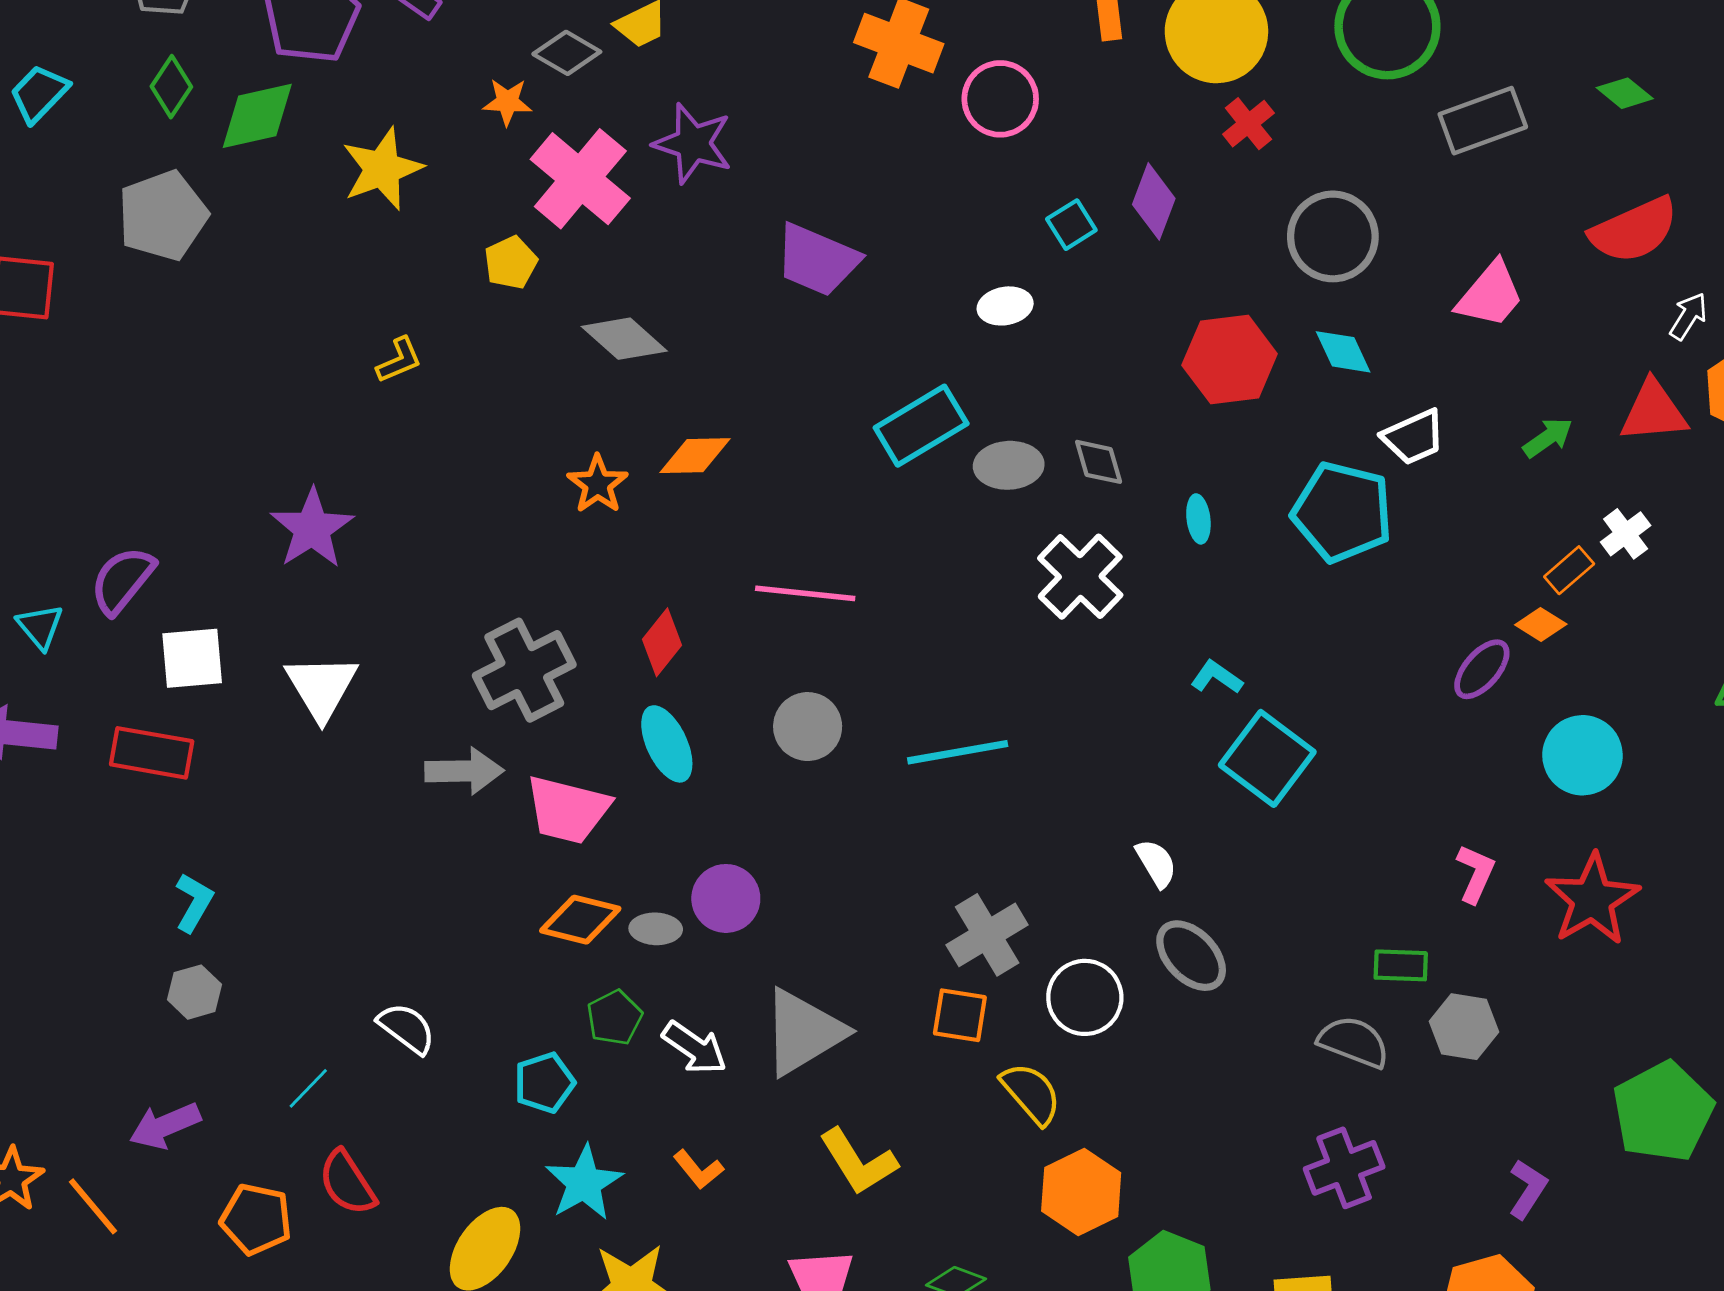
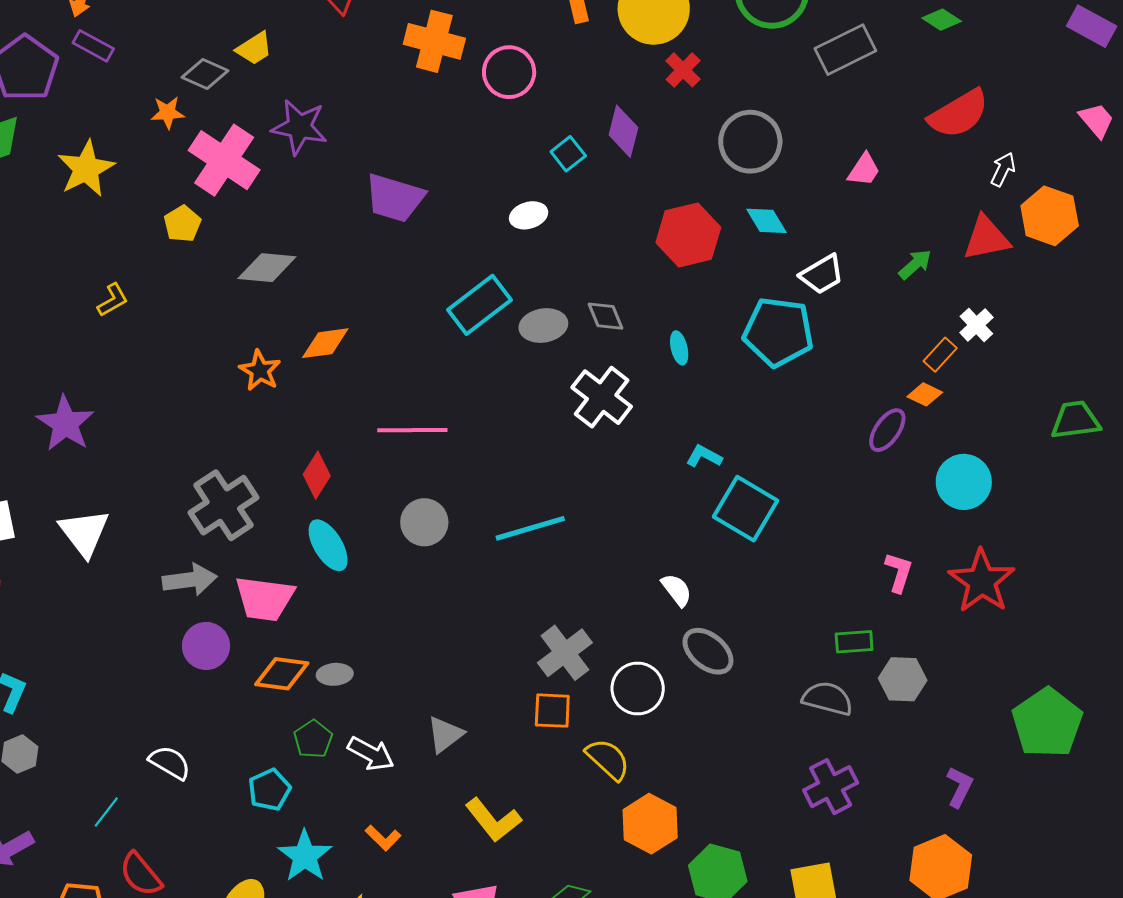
pink trapezoid: (1490, 295) -> (864, 170), size x0.7
gray diamond: (624, 339) -> (267, 268), turned -30
purple circle: (726, 898) -> (206, 646), moved
gray triangle: (803, 1032) -> (445, 734), size x0.6

